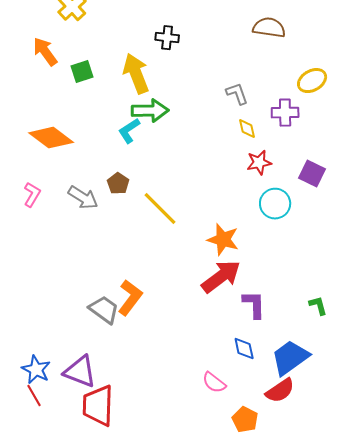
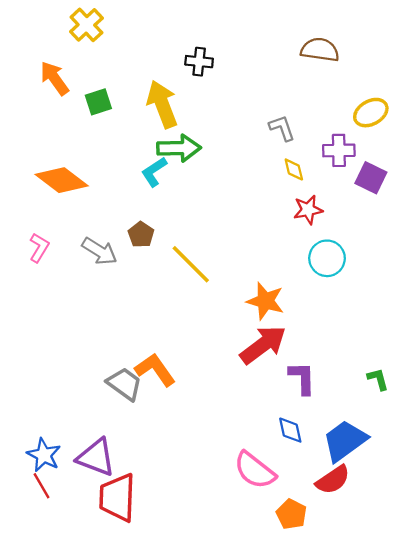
purple square: (312, 174) -> (371, 178), moved
orange L-shape: (130, 298) -> (155, 370), turned -72
pink semicircle: (214, 383) -> (255, 470), size x1.5

